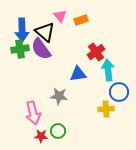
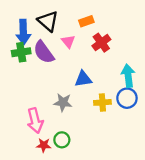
pink triangle: (60, 16) -> (68, 42), moved
black triangle: (45, 32) -> (48, 21), moved
red cross: (96, 52) -> (101, 43), moved
cyan arrow: (108, 70) -> (128, 76), moved
yellow cross: (106, 109) -> (102, 102), moved

